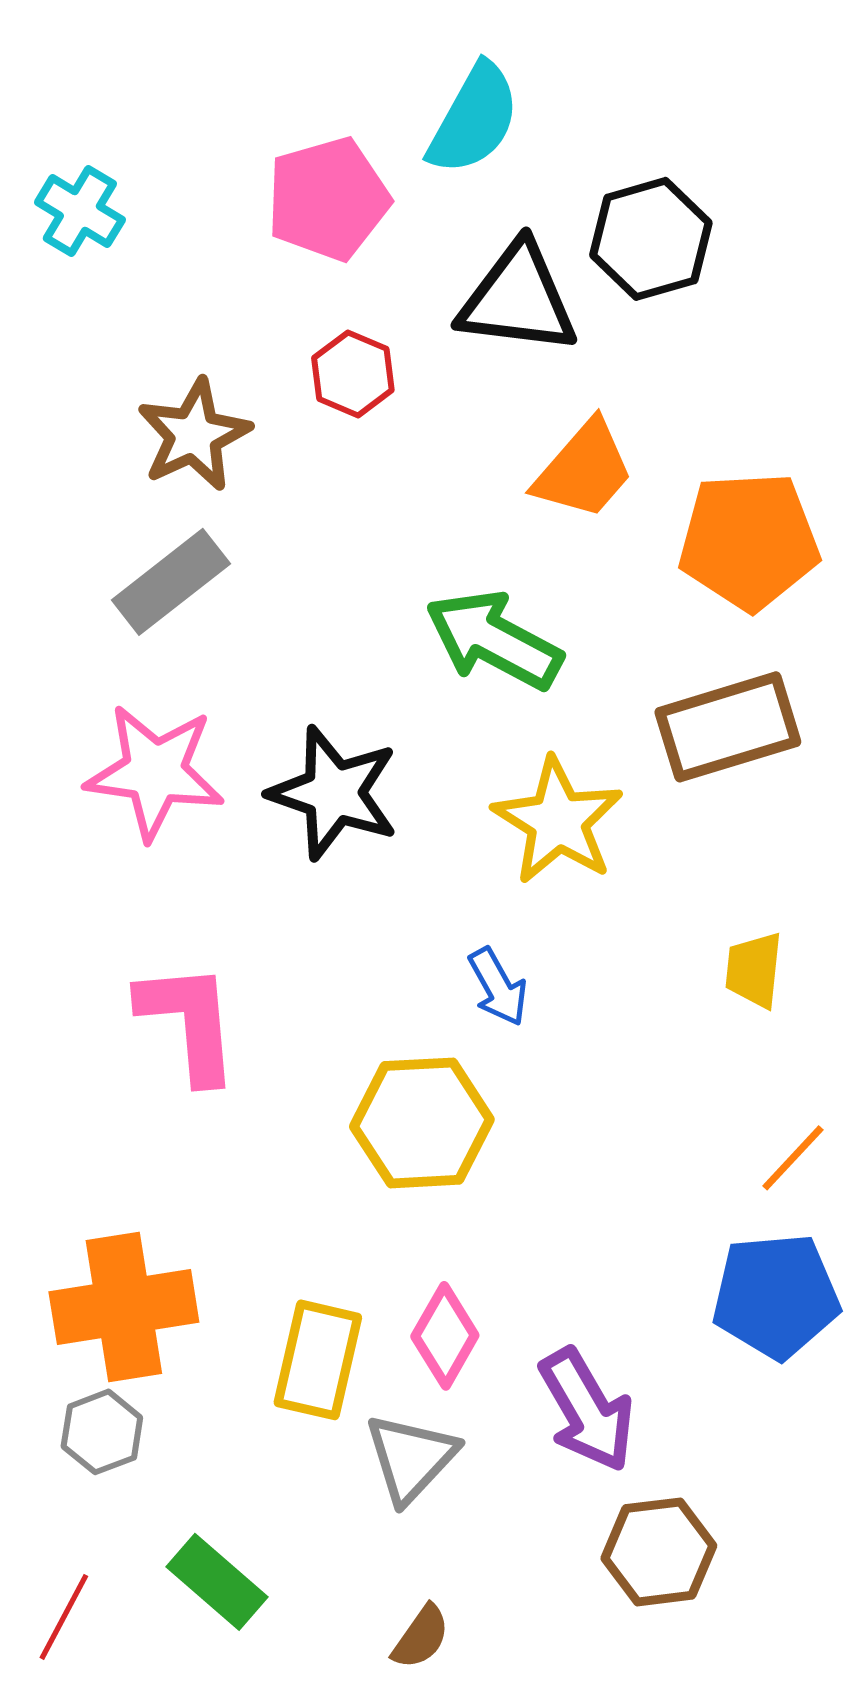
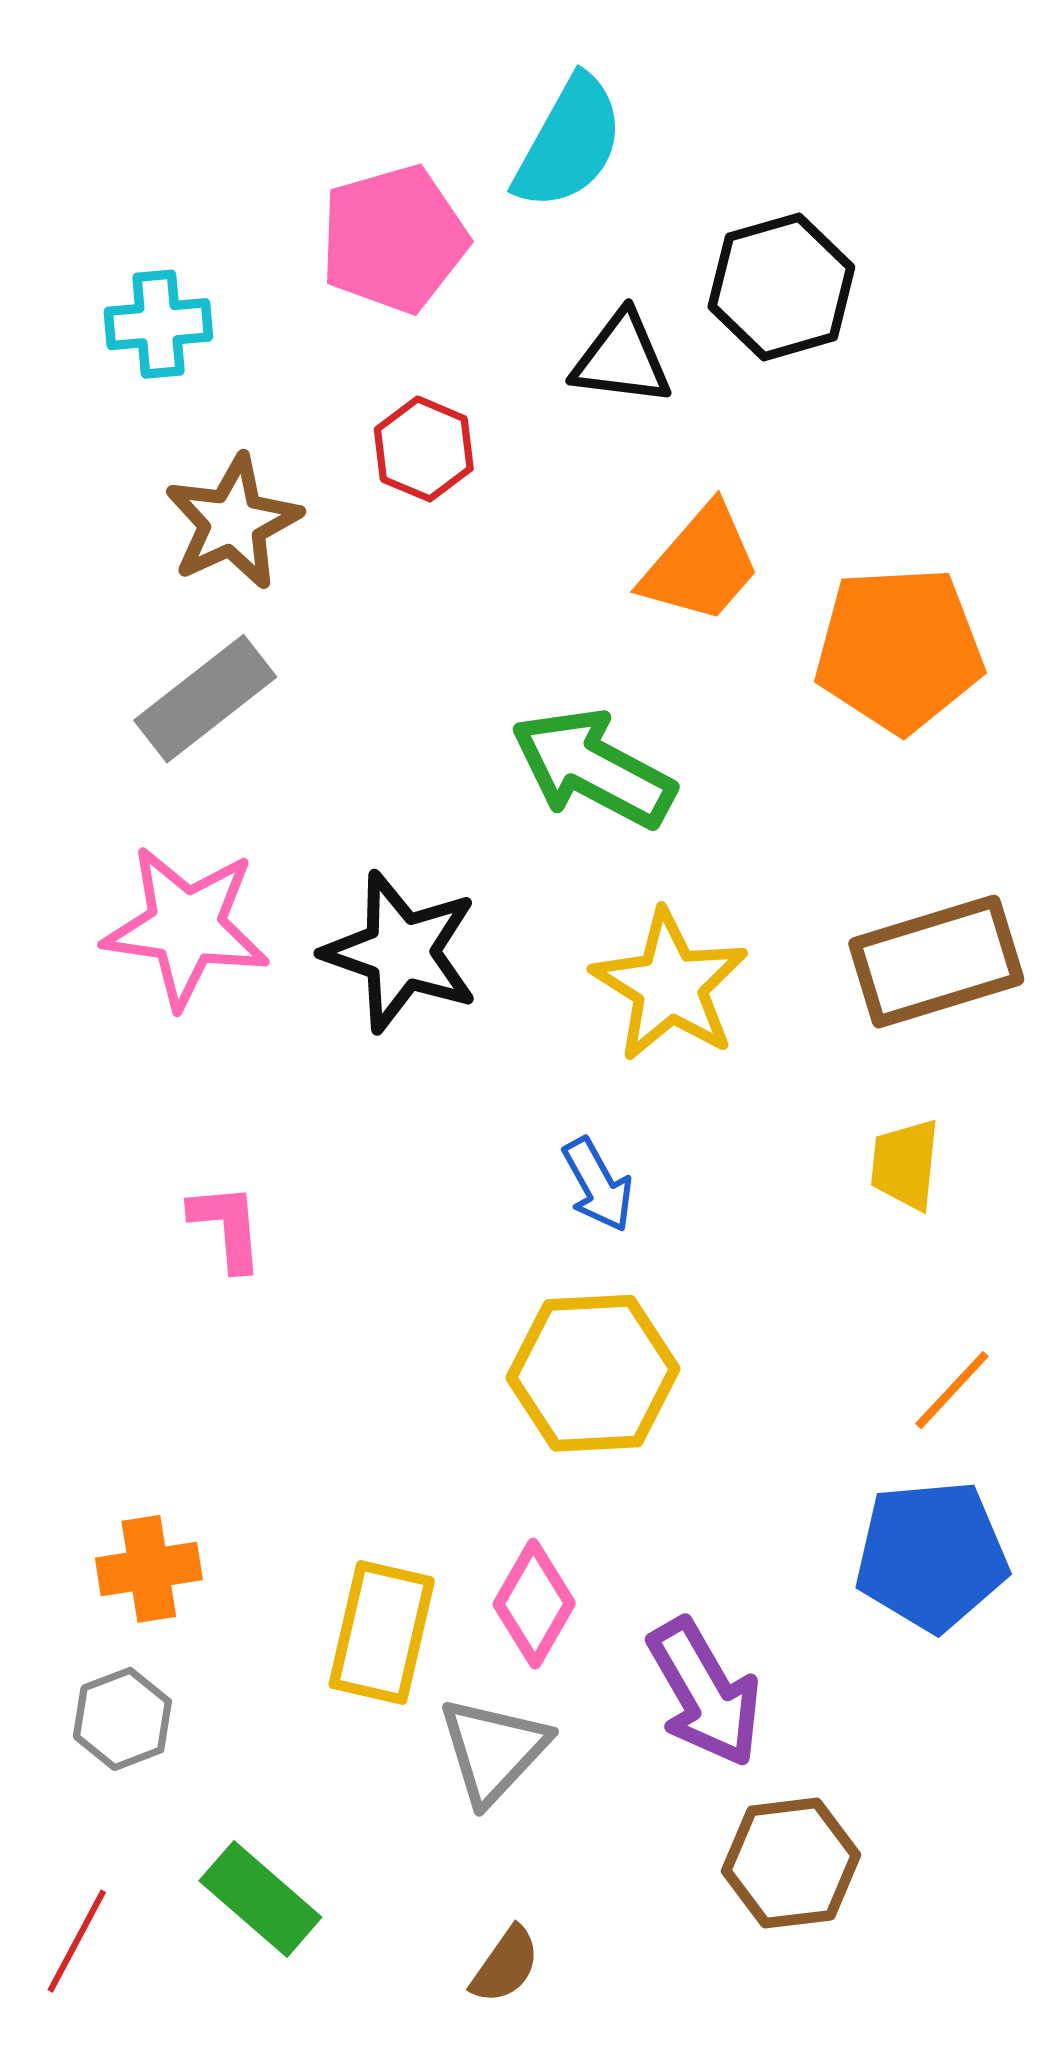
cyan cross: (80, 211) -> (158, 324), moved, turned -36
black triangle: (518, 299) -> (622, 359), size x0.7
brown rectangle: (728, 727) -> (936, 962), moved
pink L-shape: (189, 1022) -> (227, 1227), size x0.6
yellow hexagon: (422, 1123) -> (593, 1373), moved
orange cross: (124, 1307) -> (149, 1569), size x0.6

